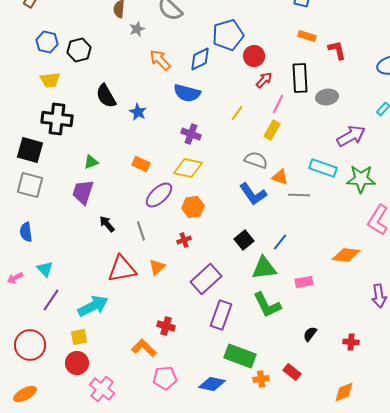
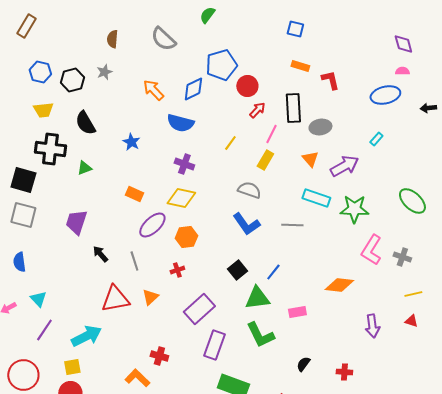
gray star: (137, 29) -> (104, 72), moved
black semicircle: (106, 96) -> (85, 123), moved
green triangle: (91, 162) -> (84, 168), moved
orange triangle: (280, 177) -> (310, 159), moved, turned 30

